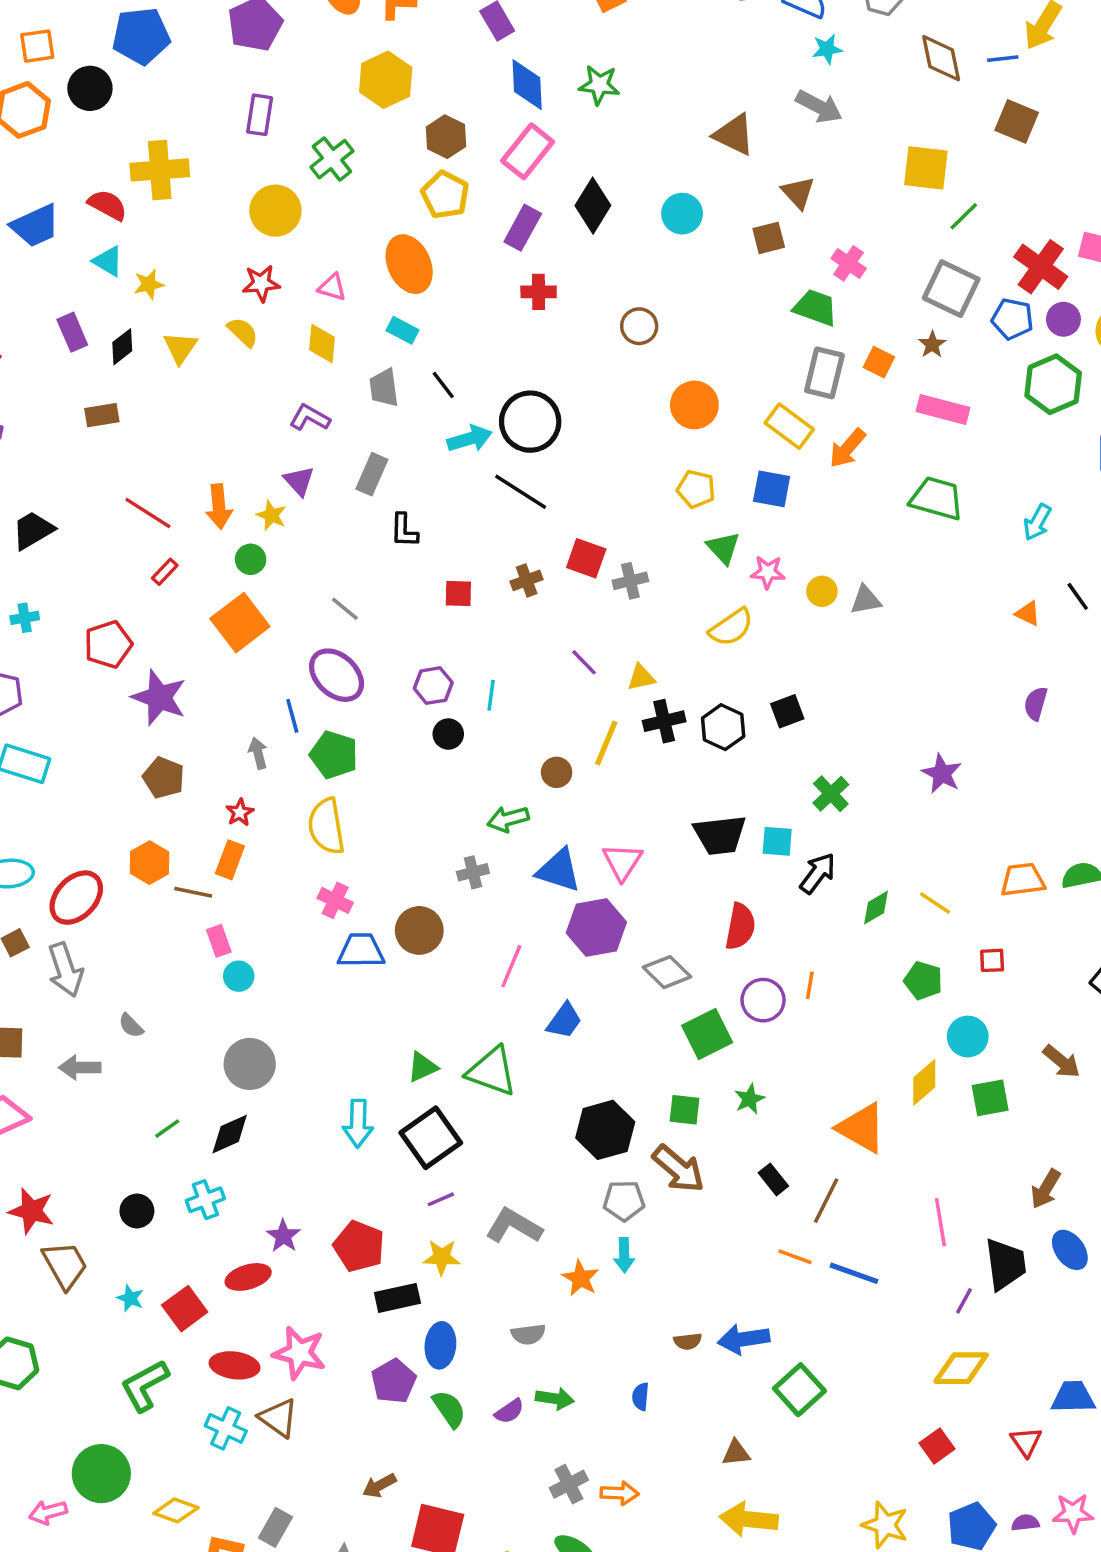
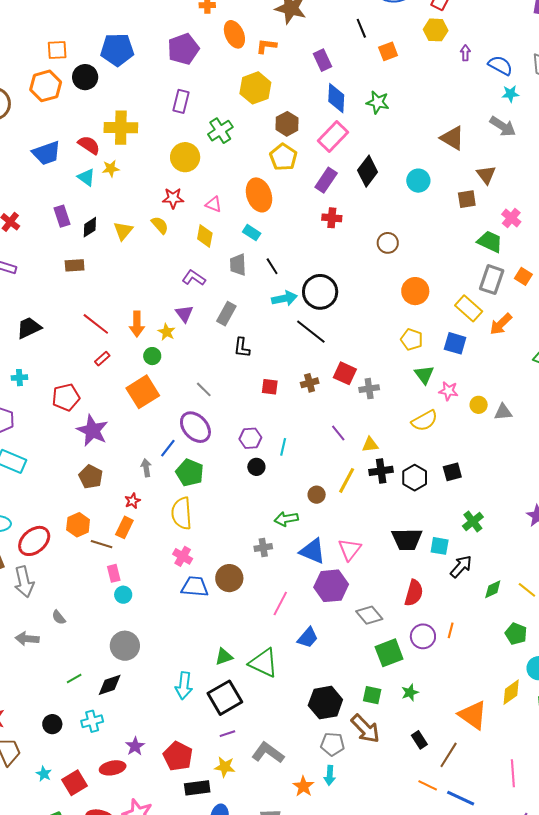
yellow star: (149, 284) -> (111, 169), moved
blue line: (292, 716) -> (168, 448), turned 48

